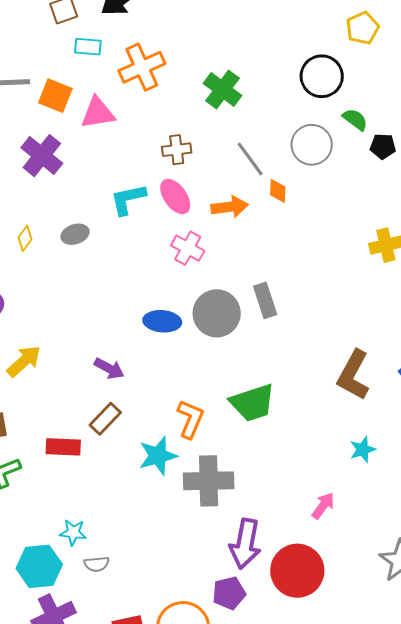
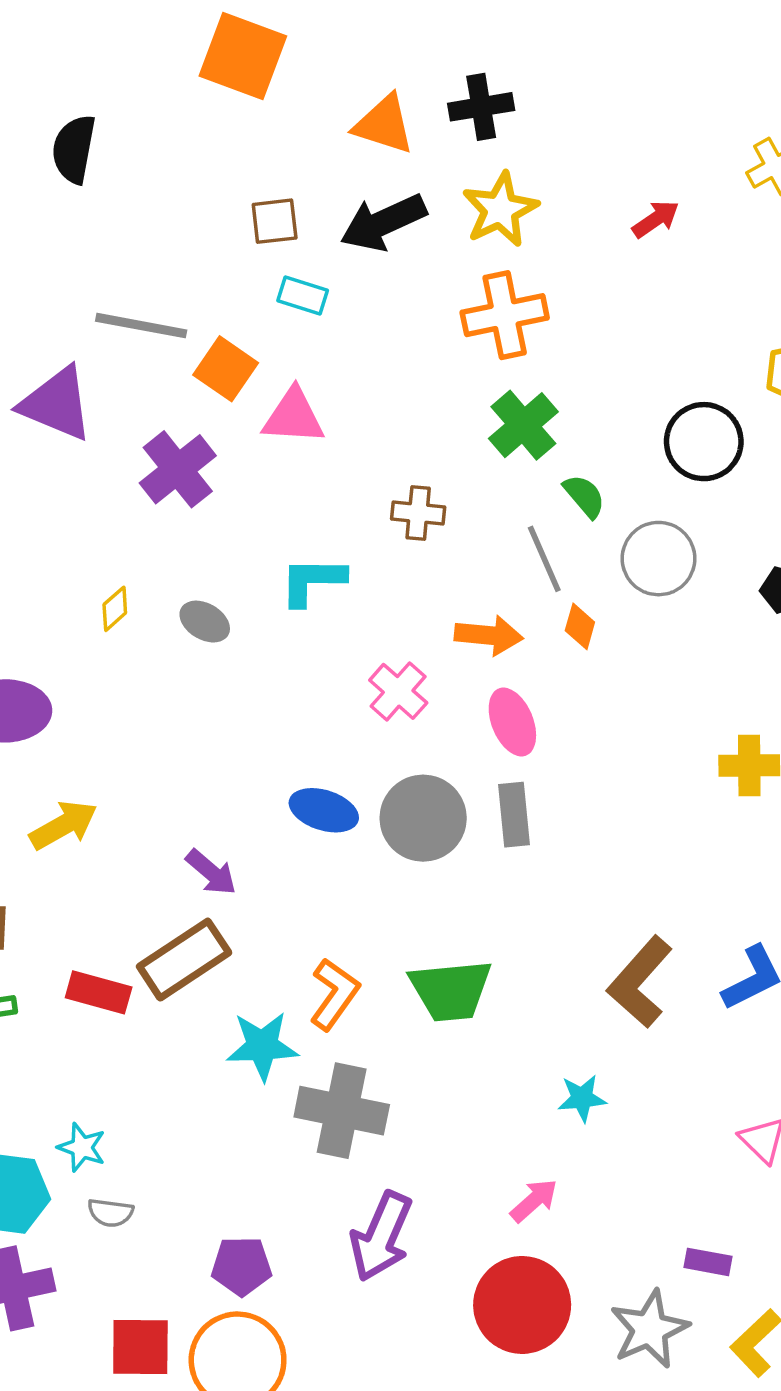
orange cross: (142, 67) -> (505, 315), moved
green semicircle: (355, 119) -> (584, 496), moved
pink ellipse: (175, 197) -> (512, 722), moved
gray ellipse: (75, 234) -> (205, 622), turned 36
brown rectangle: (105, 419) -> (184, 960), size x1.5
cyan star: (363, 450) -> (582, 1098), moved
red circle: (297, 571) -> (522, 1305), moved
purple pentagon: (229, 593) -> (241, 1266), moved

